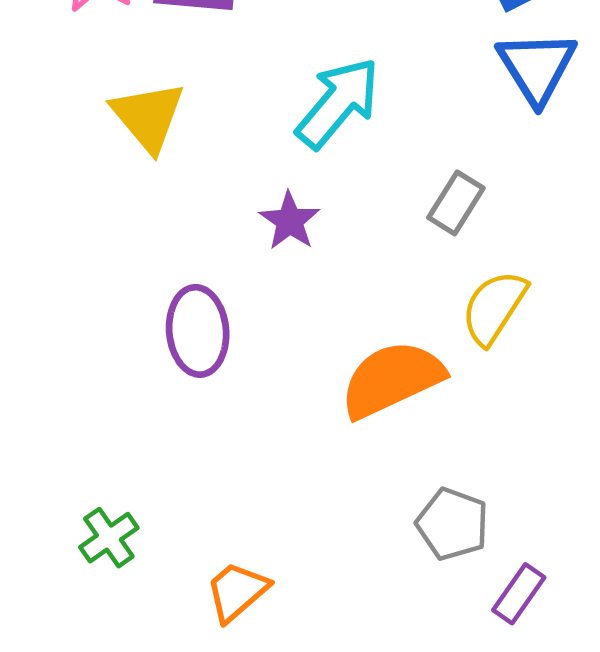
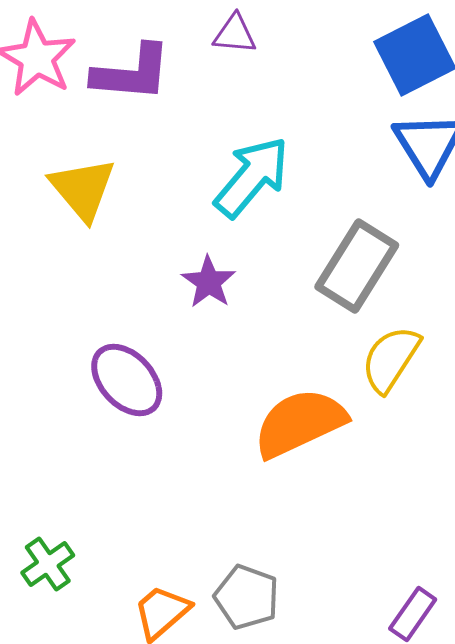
gray rectangle: (456, 203) -> (357, 266), size x1.6
purple ellipse: (198, 331) -> (127, 380), turned -38
gray pentagon: (453, 524) -> (247, 597), moved

